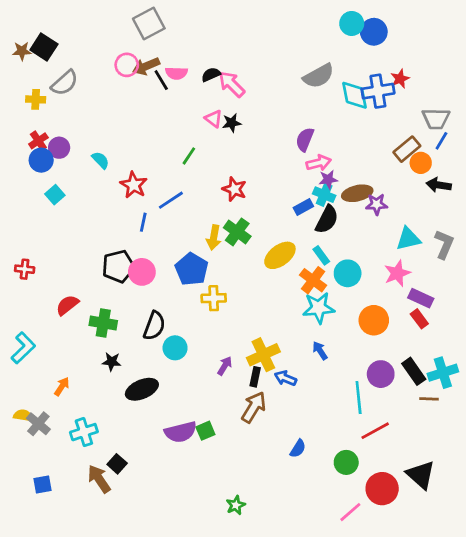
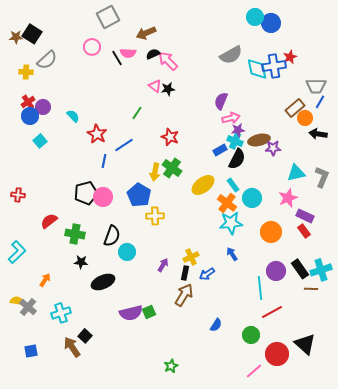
brown arrow: (146, 66) -> (146, 33), moved
yellow cross: (263, 355) -> (191, 257), size x0.7
blue arrow: (285, 378) -> (207, 274), turned -56

